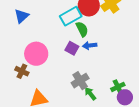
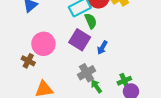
blue arrow: (90, 45) -> (102, 48), moved, turned -56
purple square: (72, 48) -> (80, 40), size x1.5

